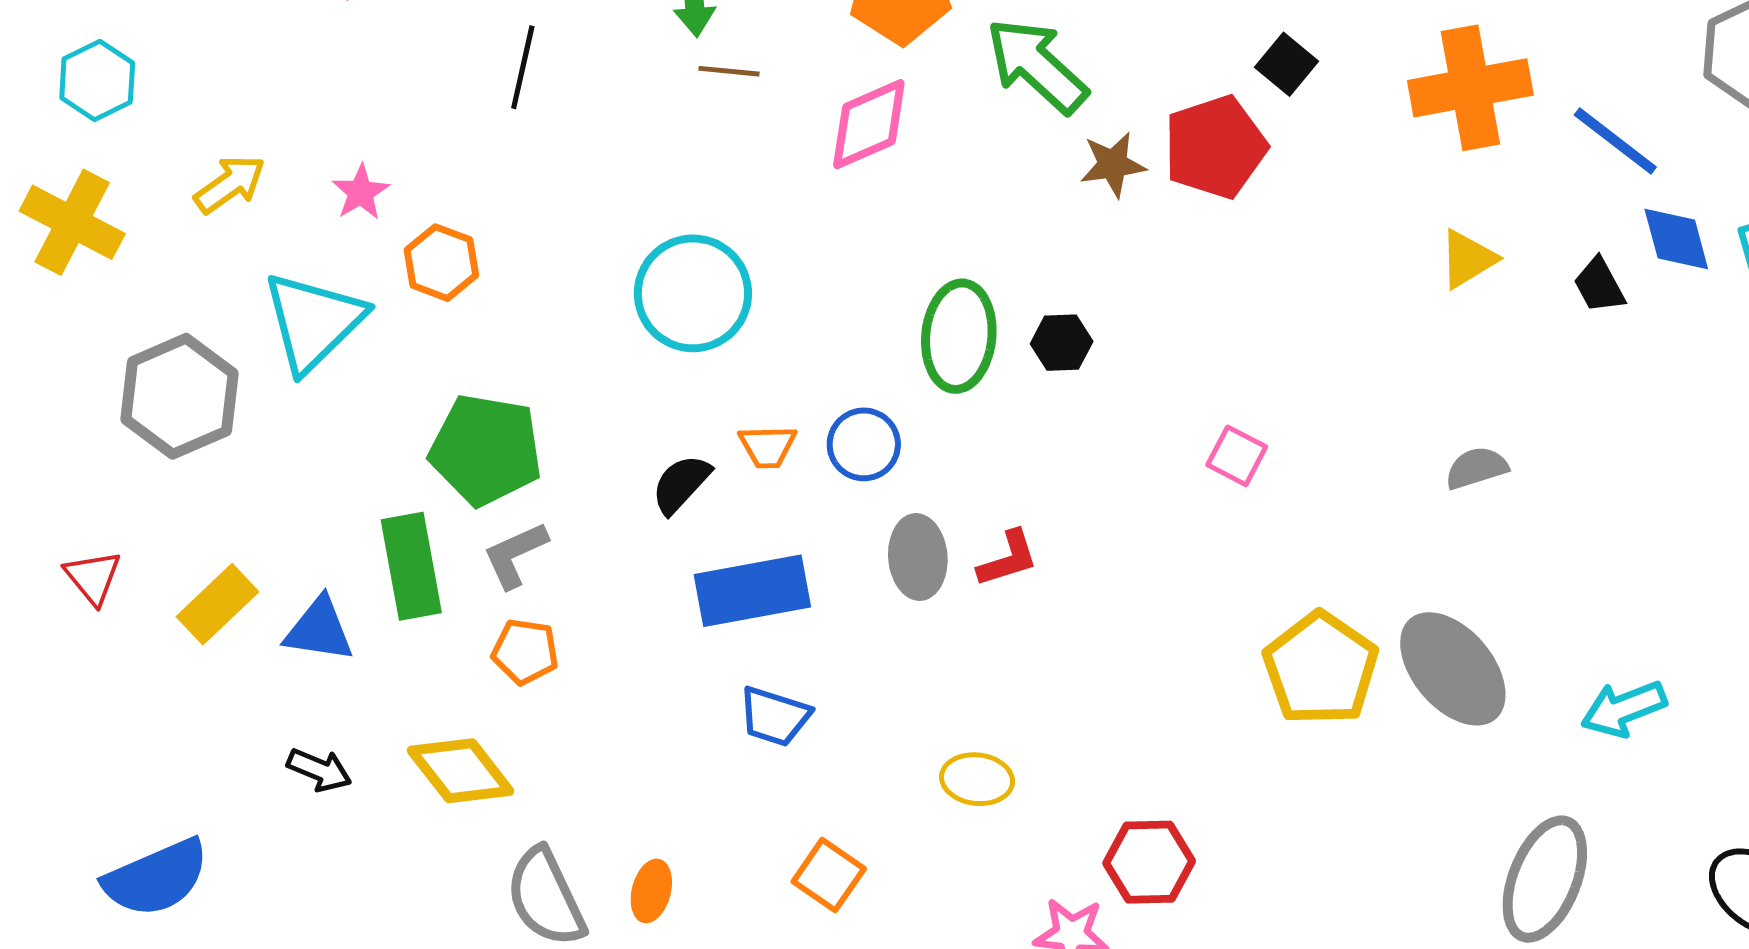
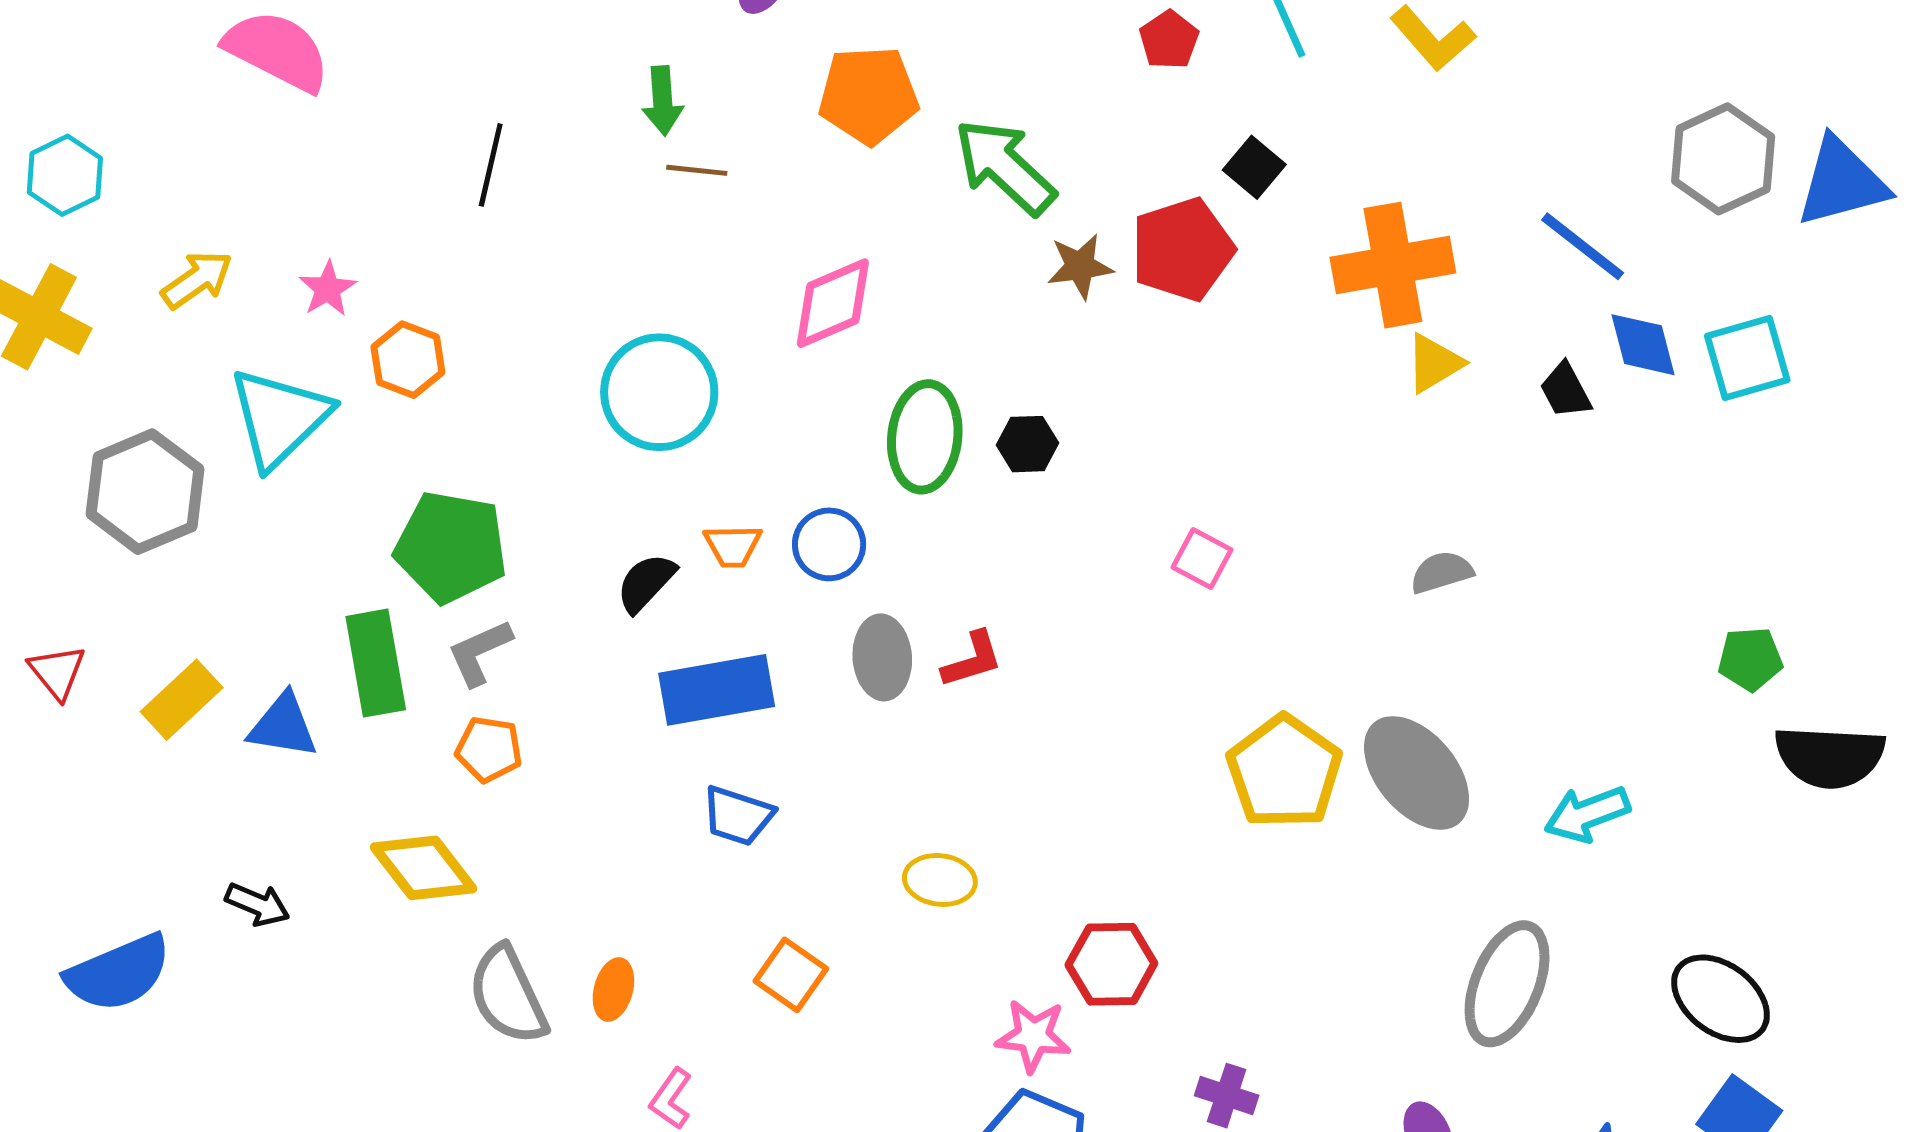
orange cross: (1470, 88) -> (1393, 265), moved
pink diamond: (869, 124) -> (833, 303), moved
black arrow: (319, 770) -> (258, 904), moved

